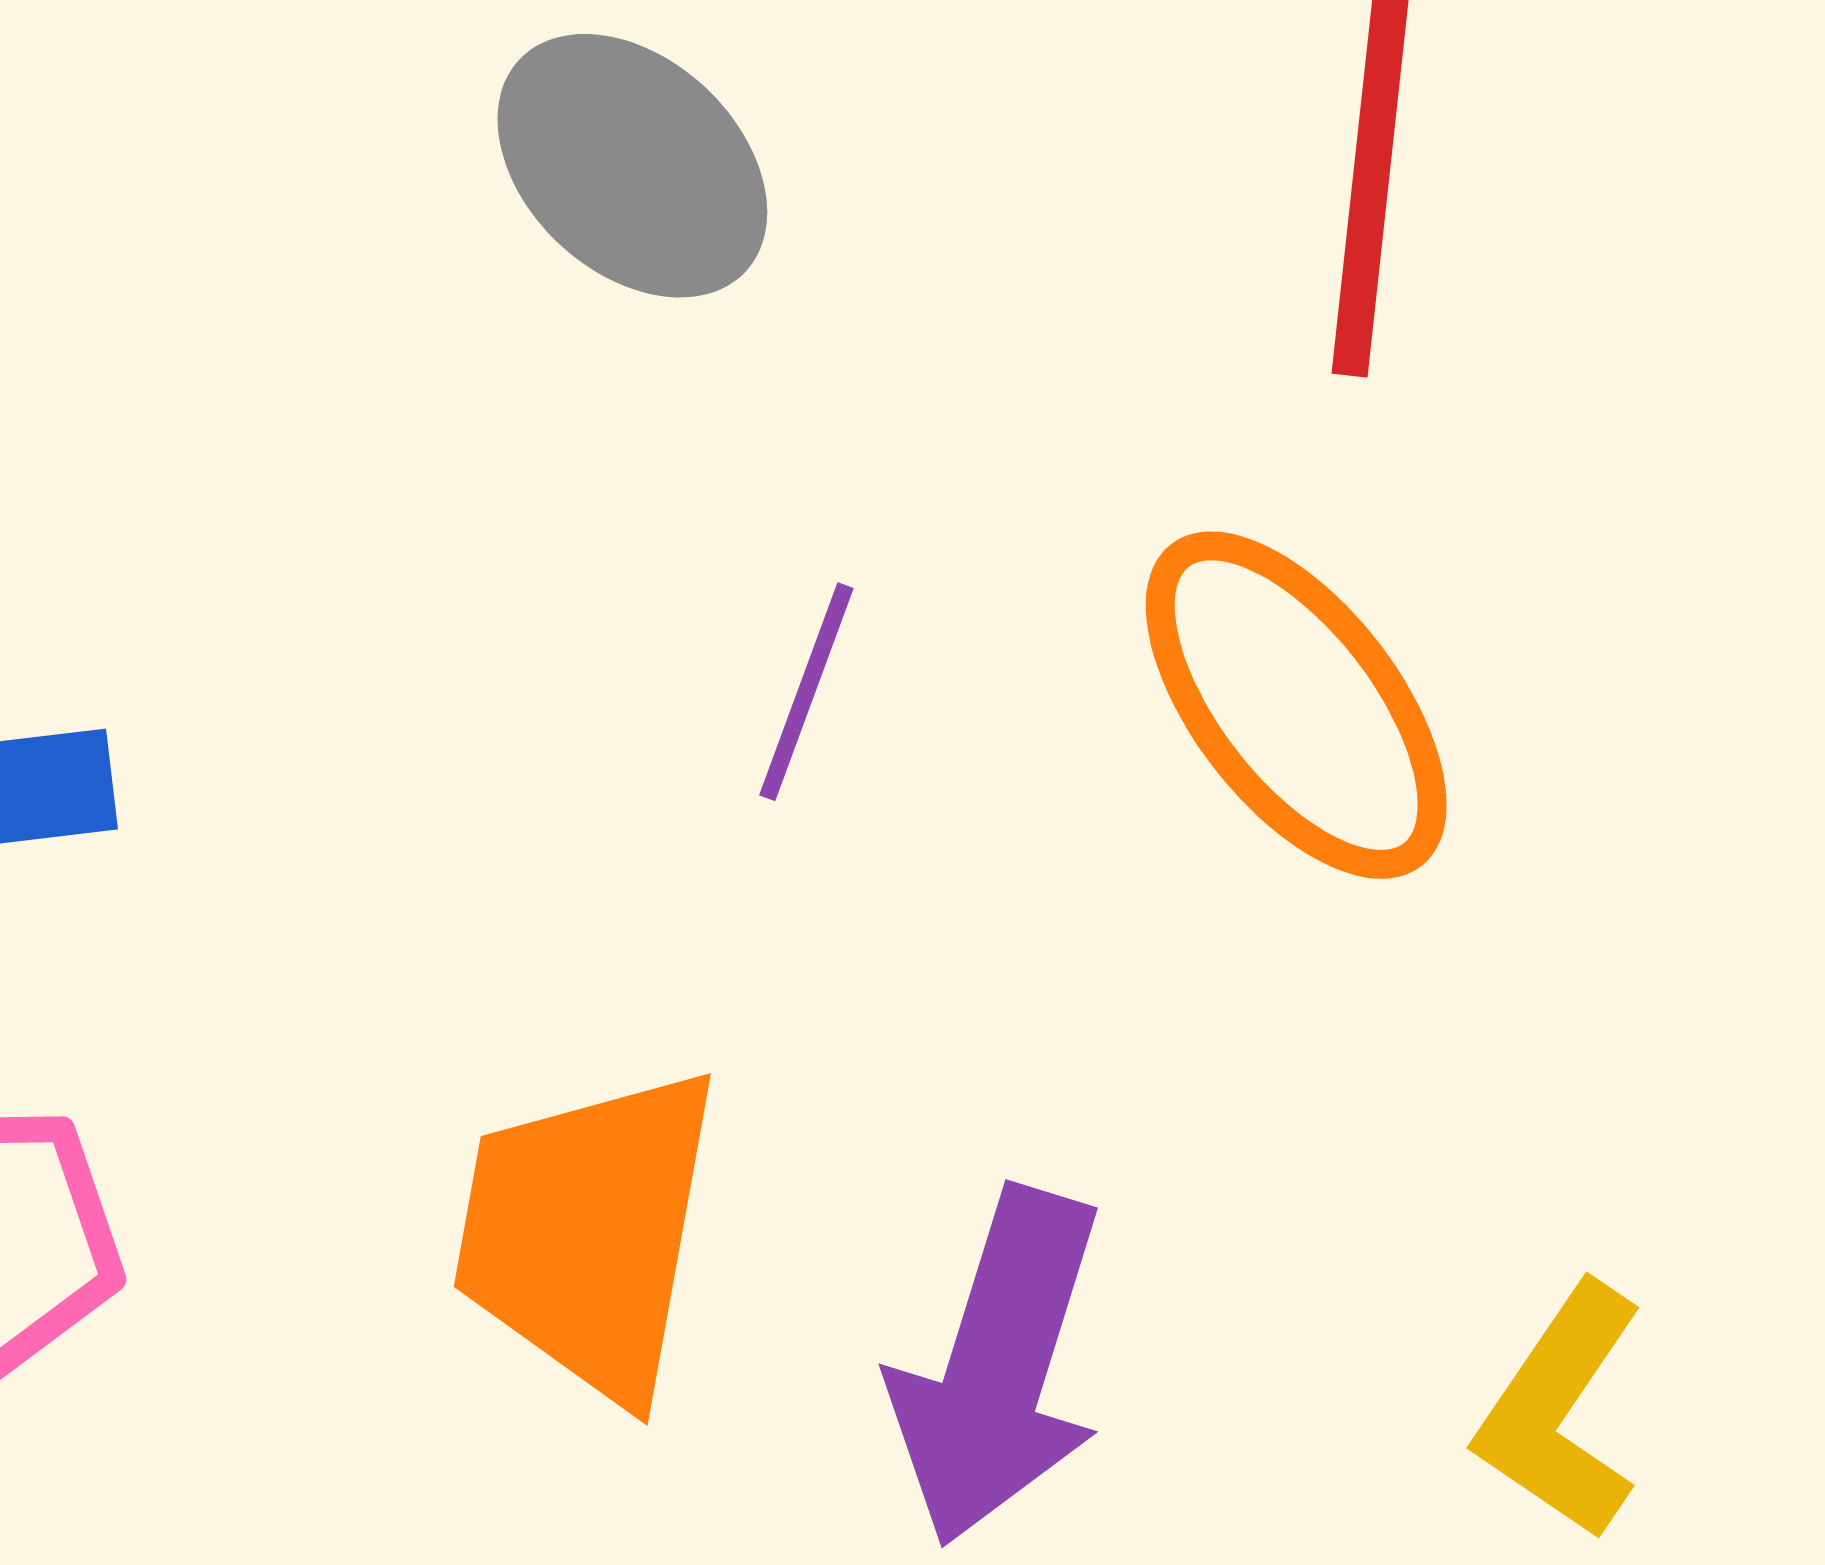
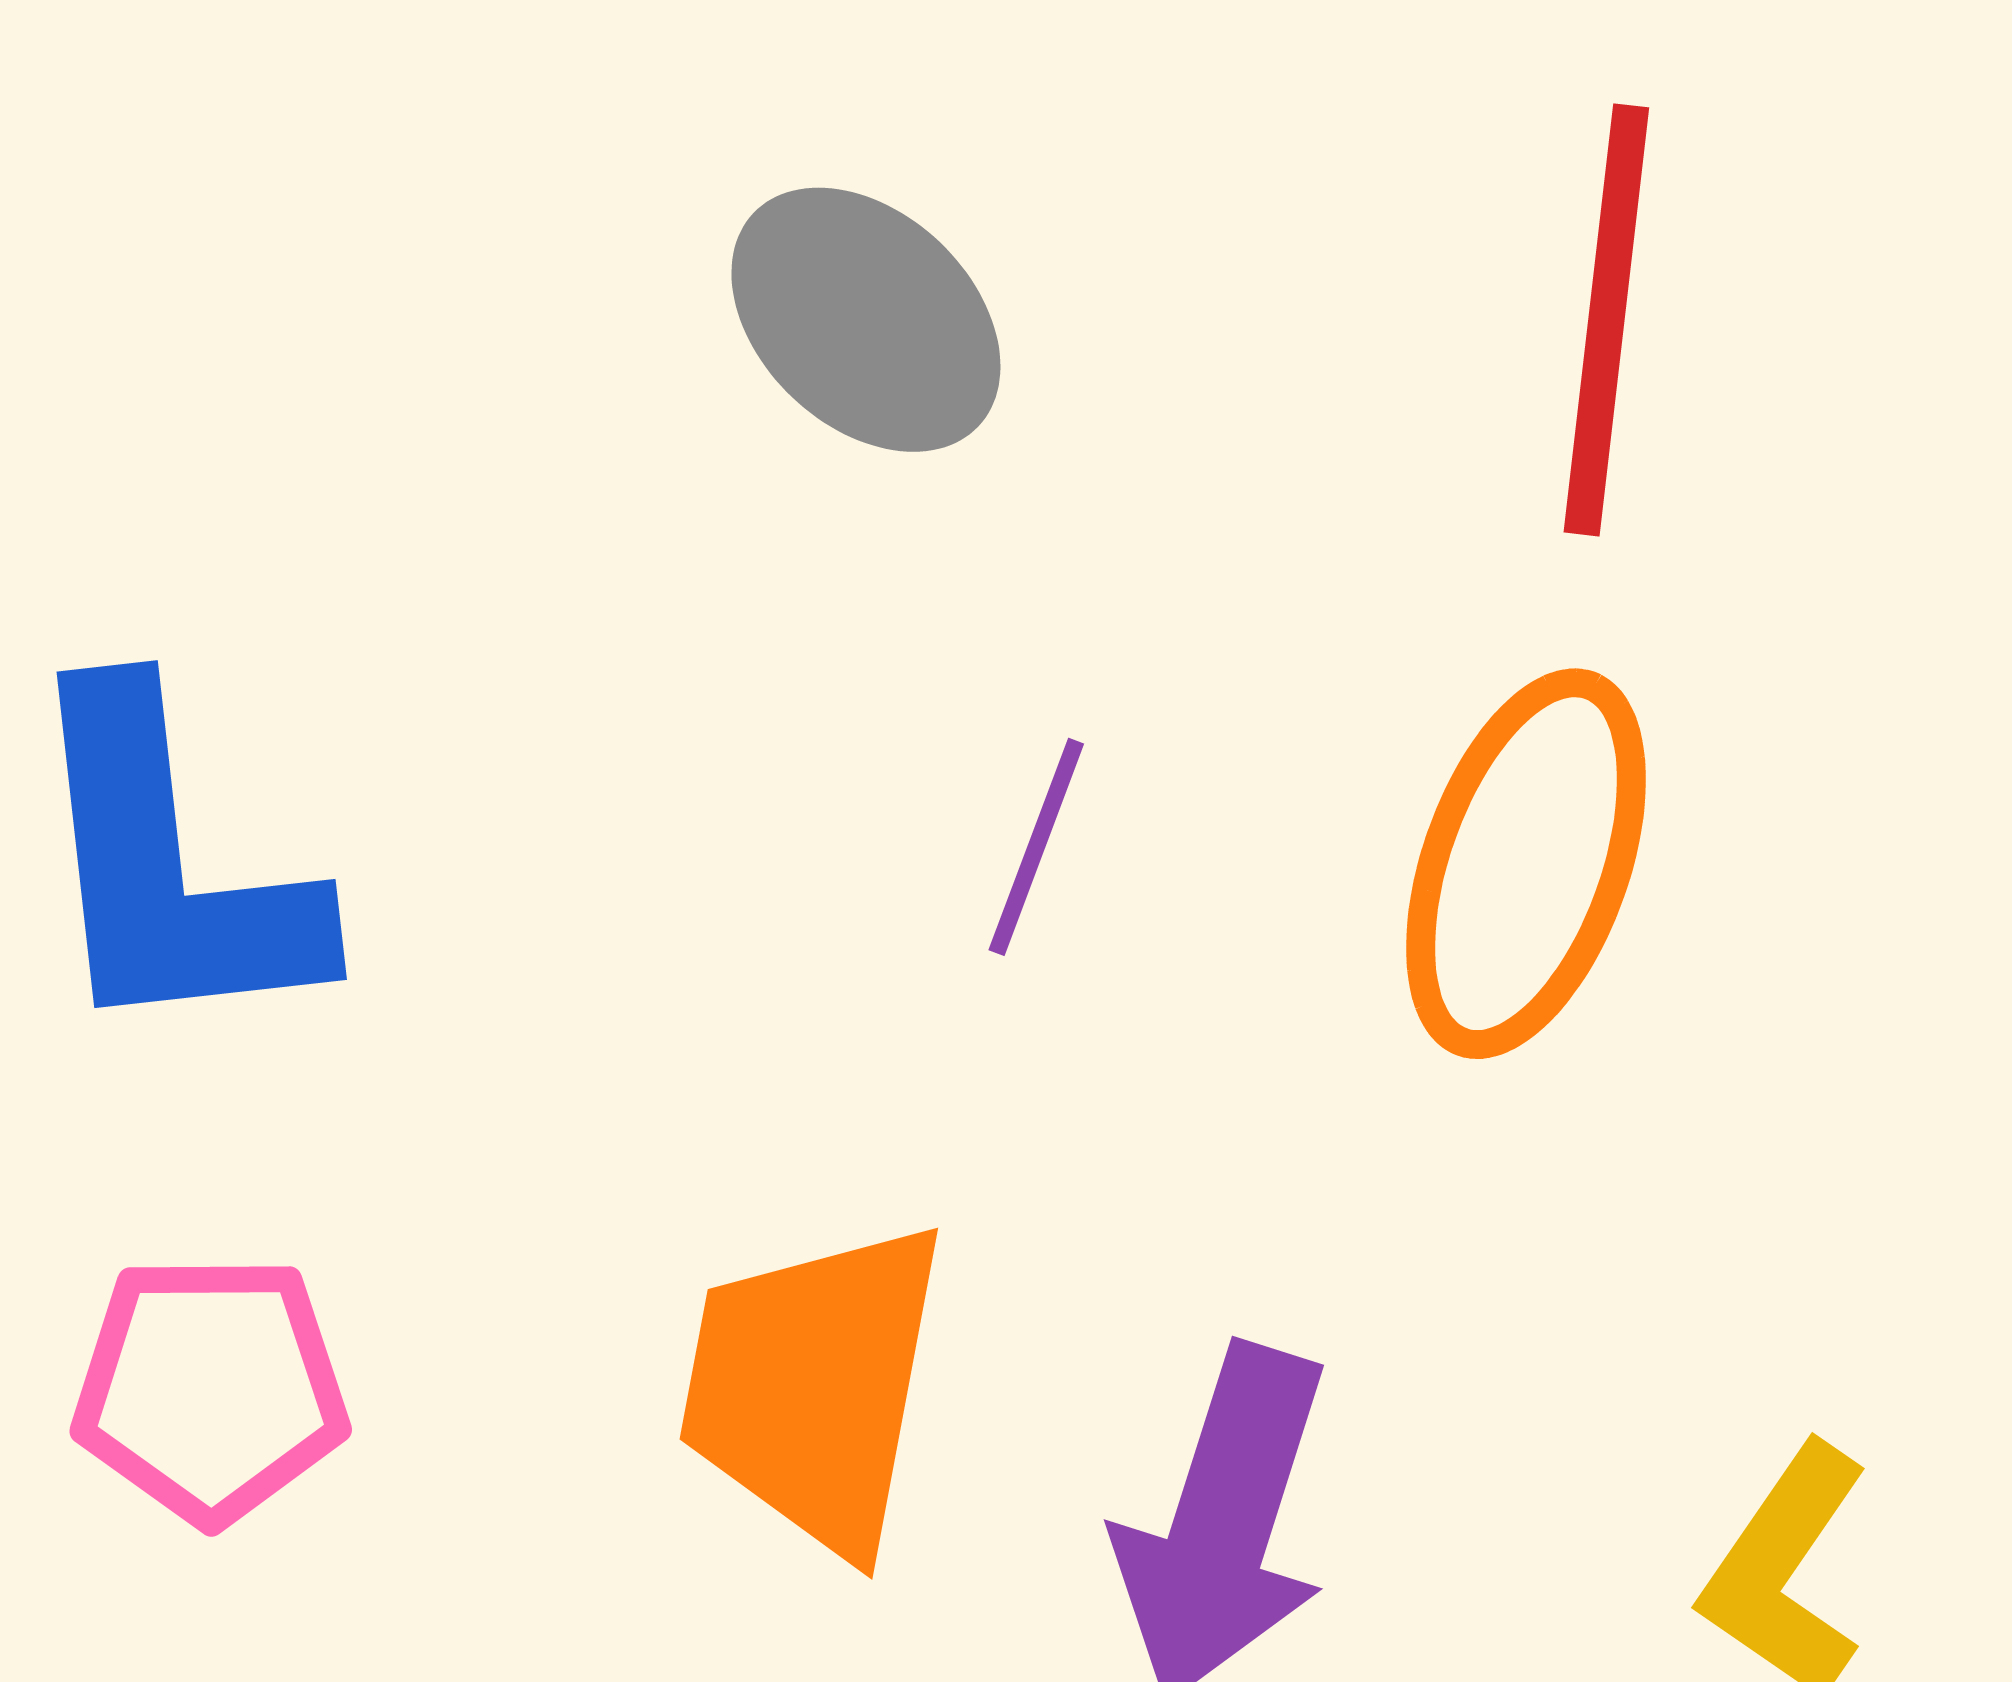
orange ellipse: (1296, 705) -> (1526, 864), turned 57

